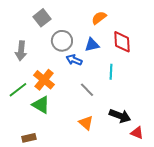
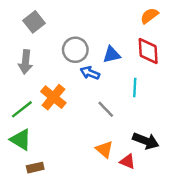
gray square: (42, 18) -> (34, 22), moved
orange semicircle: (99, 18) -> (149, 16), moved
green triangle: (41, 105) -> (21, 140), moved
red triangle: (137, 133) -> (127, 161), moved

